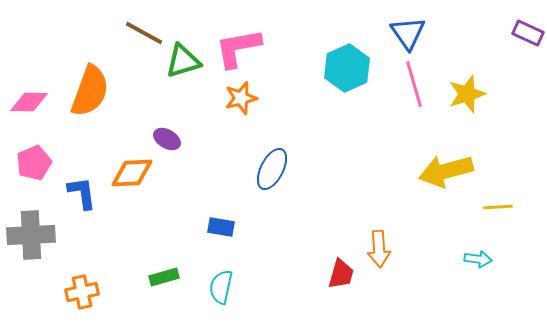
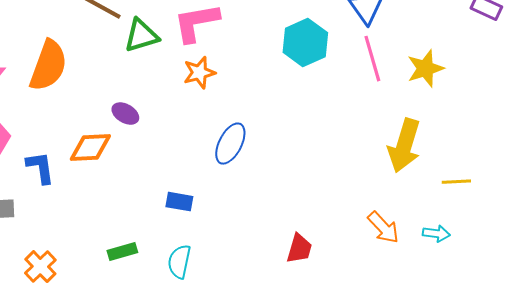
yellow arrow: (446, 171) -> (404, 146), turned -58
orange arrow: (379, 249) -> (383, 228), moved, turned -39
orange cross: (82, 292) -> (40, 267), turned -32

